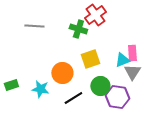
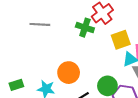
yellow square: (90, 59) -> (121, 40), moved

